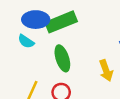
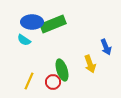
green ellipse: (62, 58) -> (62, 70), moved

